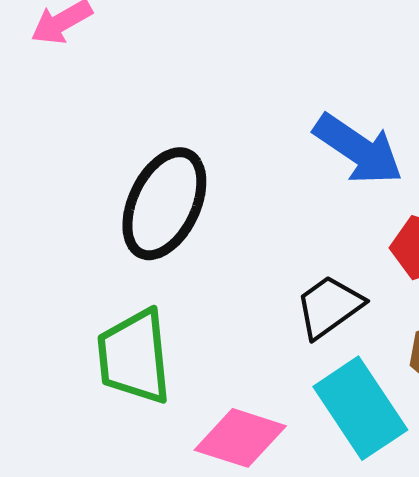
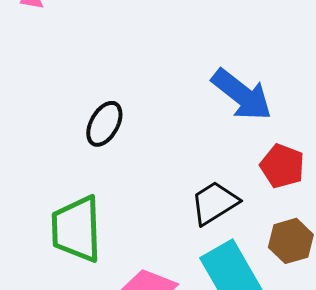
black ellipse: (164, 204) -> (104, 124), size x0.6

